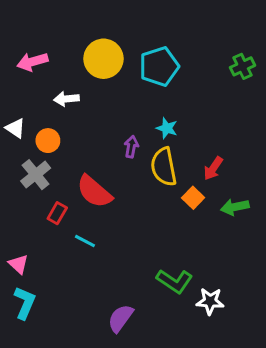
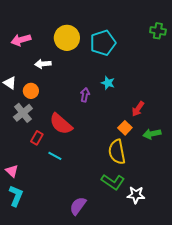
green cross: (243, 66) -> (158, 31), moved, turned 35
yellow semicircle: (164, 167) -> (117, 152), moved

